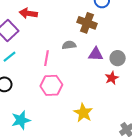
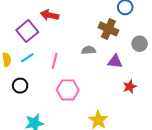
pink line: (46, 58) -> (55, 61), moved
gray circle: (118, 58) -> (140, 44), moved

